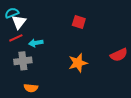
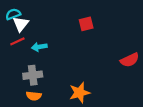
red square: (79, 22) -> (86, 24), turned -32
gray cross: (23, 61) -> (33, 75), moved
orange star: (78, 63) -> (80, 93), moved

